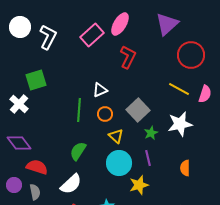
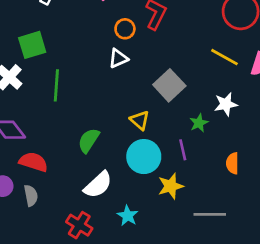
green line: (79, 110) -> (56, 85), moved
orange circle: (105, 114) -> (125, 29), moved
white star: (180, 124) -> (226, 104), size x0.7
green star: (151, 133) -> (199, 123), moved
white semicircle: (71, 184) -> (98, 185), moved

